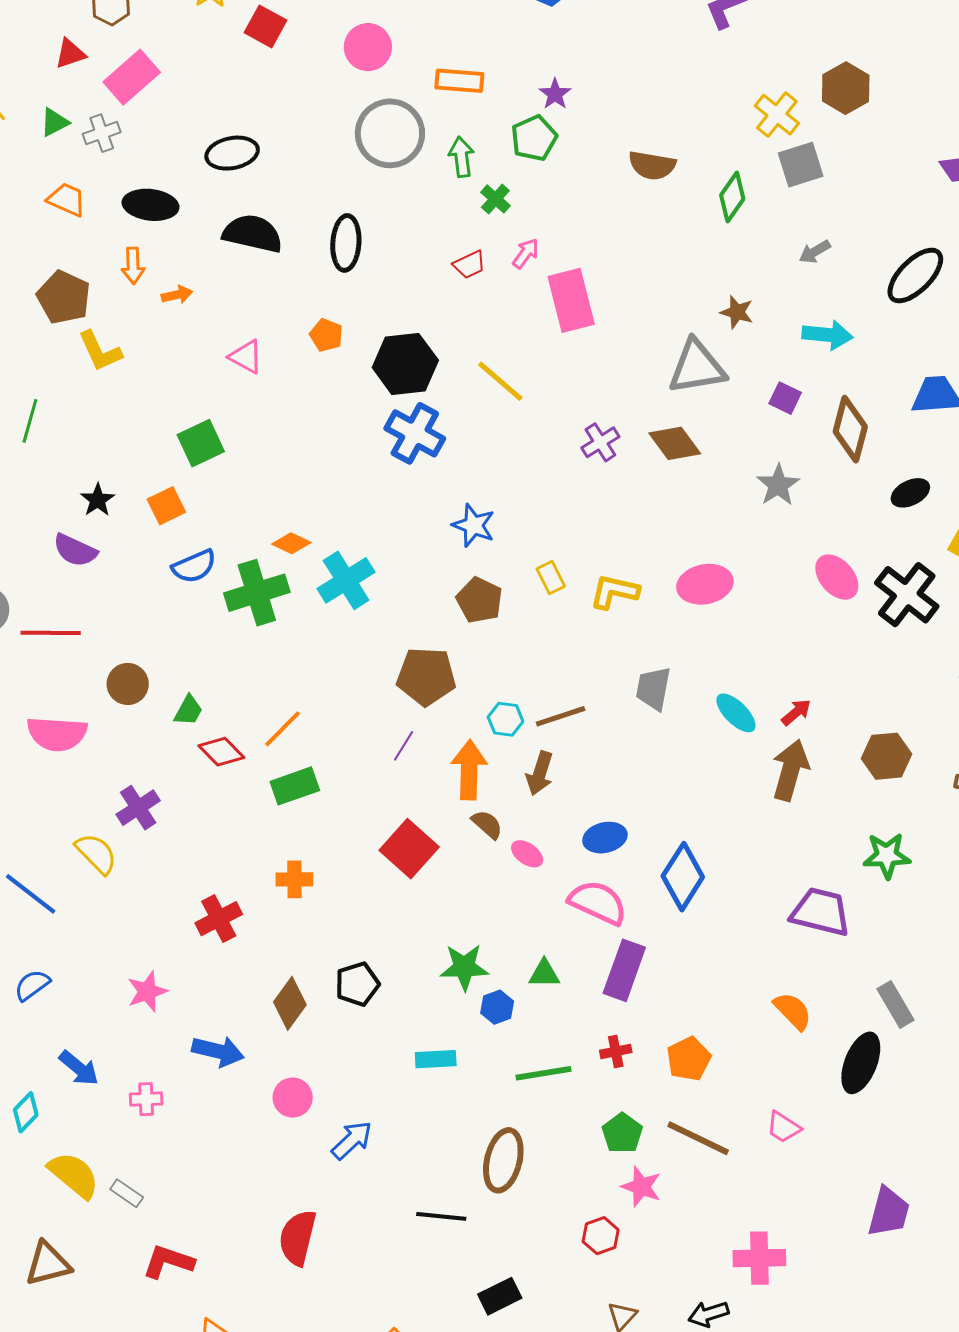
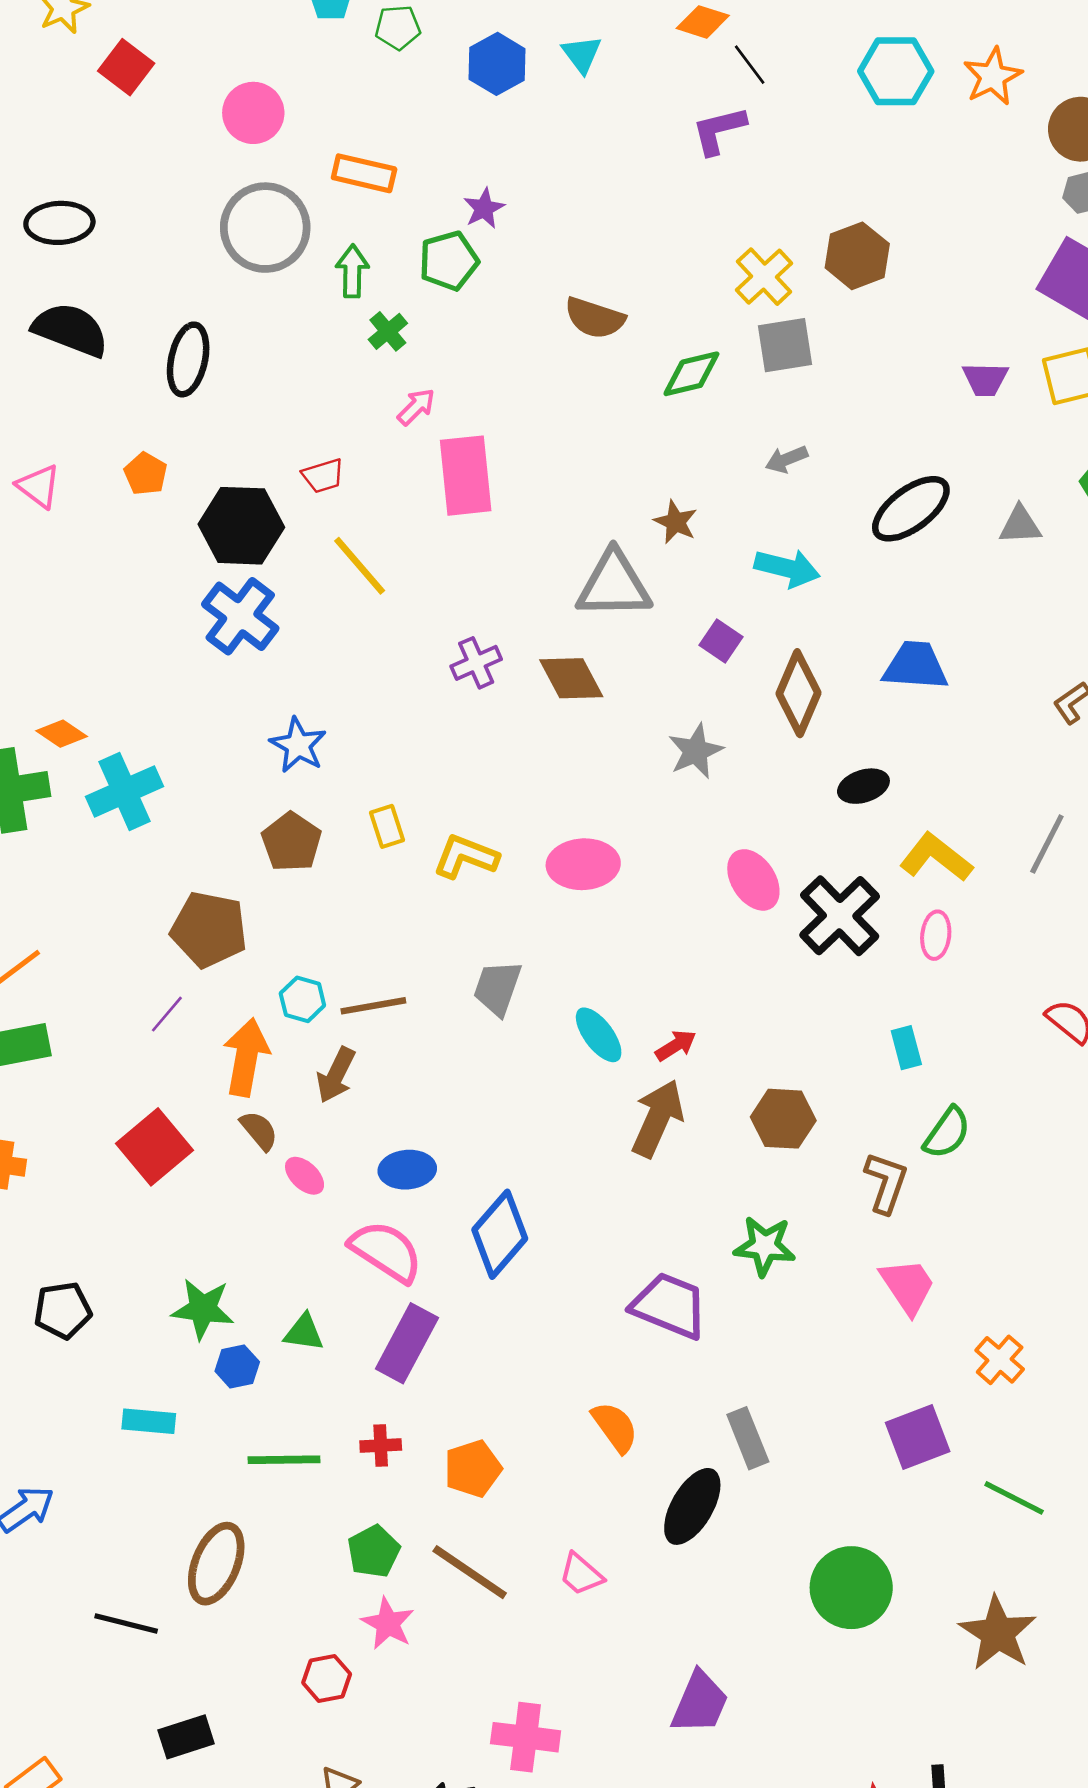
green diamond: (732, 197) -> (691, 374), turned 33
red trapezoid: (469, 265) -> (323, 476), moved

